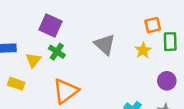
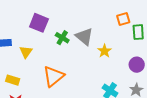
yellow star: (143, 50) -> (104, 51), moved
green cross: (57, 52) -> (62, 38), moved
yellow rectangle: (16, 84) -> (13, 80), moved

